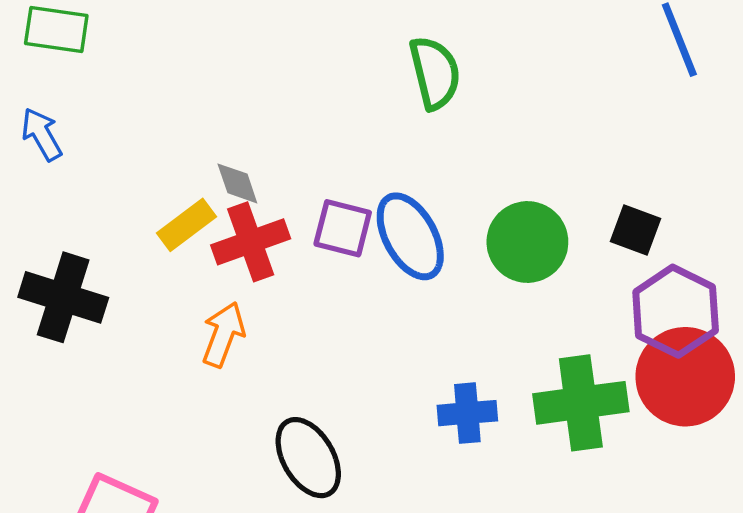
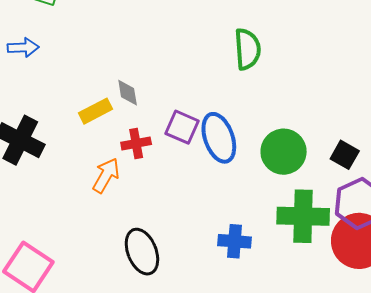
blue arrow: (42, 134) -> (23, 48), turned 108
red cross: (251, 242) -> (136, 143), moved, size x0.7
green cross: (581, 403) -> (303, 216), moved

